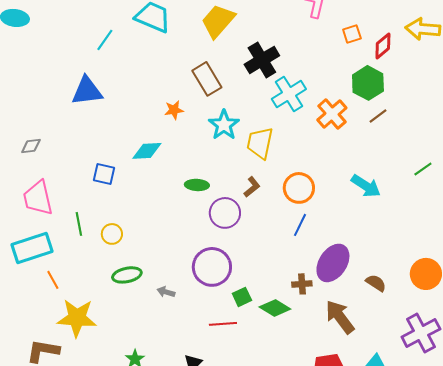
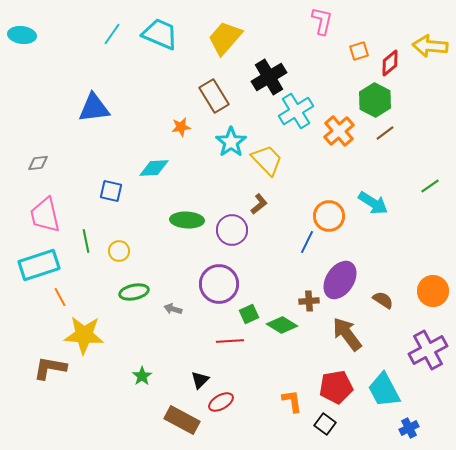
cyan line: (105, 40) -> (112, 34), moved
yellow trapezoid: (260, 143) -> (267, 160), turned 124
green ellipse: (197, 185) -> (187, 220), moved, size x1.4
orange circle: (299, 188) -> (329, 216), moved

